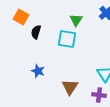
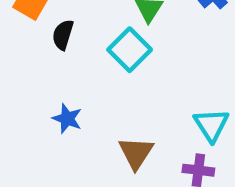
cyan square: (67, 39) -> (130, 50), turned 36

